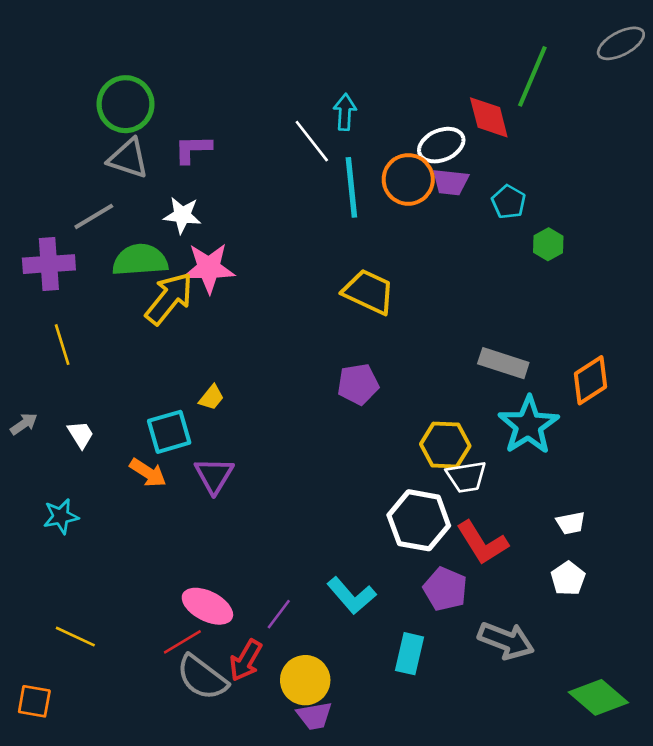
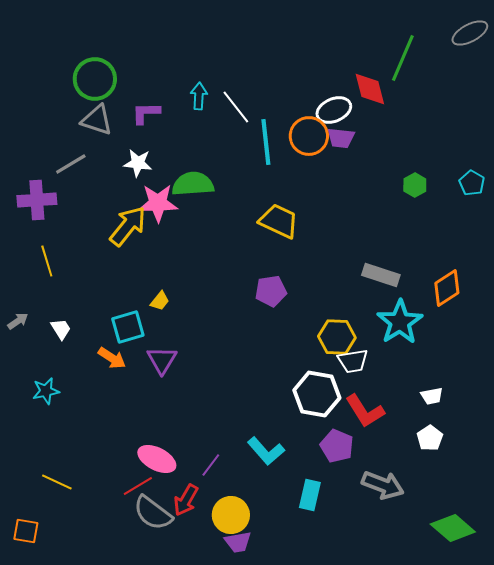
cyan arrow: (345, 112) -> (199, 96), moved
cyan pentagon: (509, 202) -> (472, 183), moved
green semicircle: (140, 260) -> (193, 184), moved

